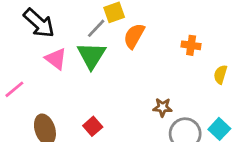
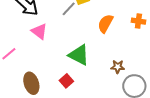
orange semicircle: (134, 36) -> (105, 24), moved
green triangle: (91, 55) -> (79, 55), moved, turned -35

